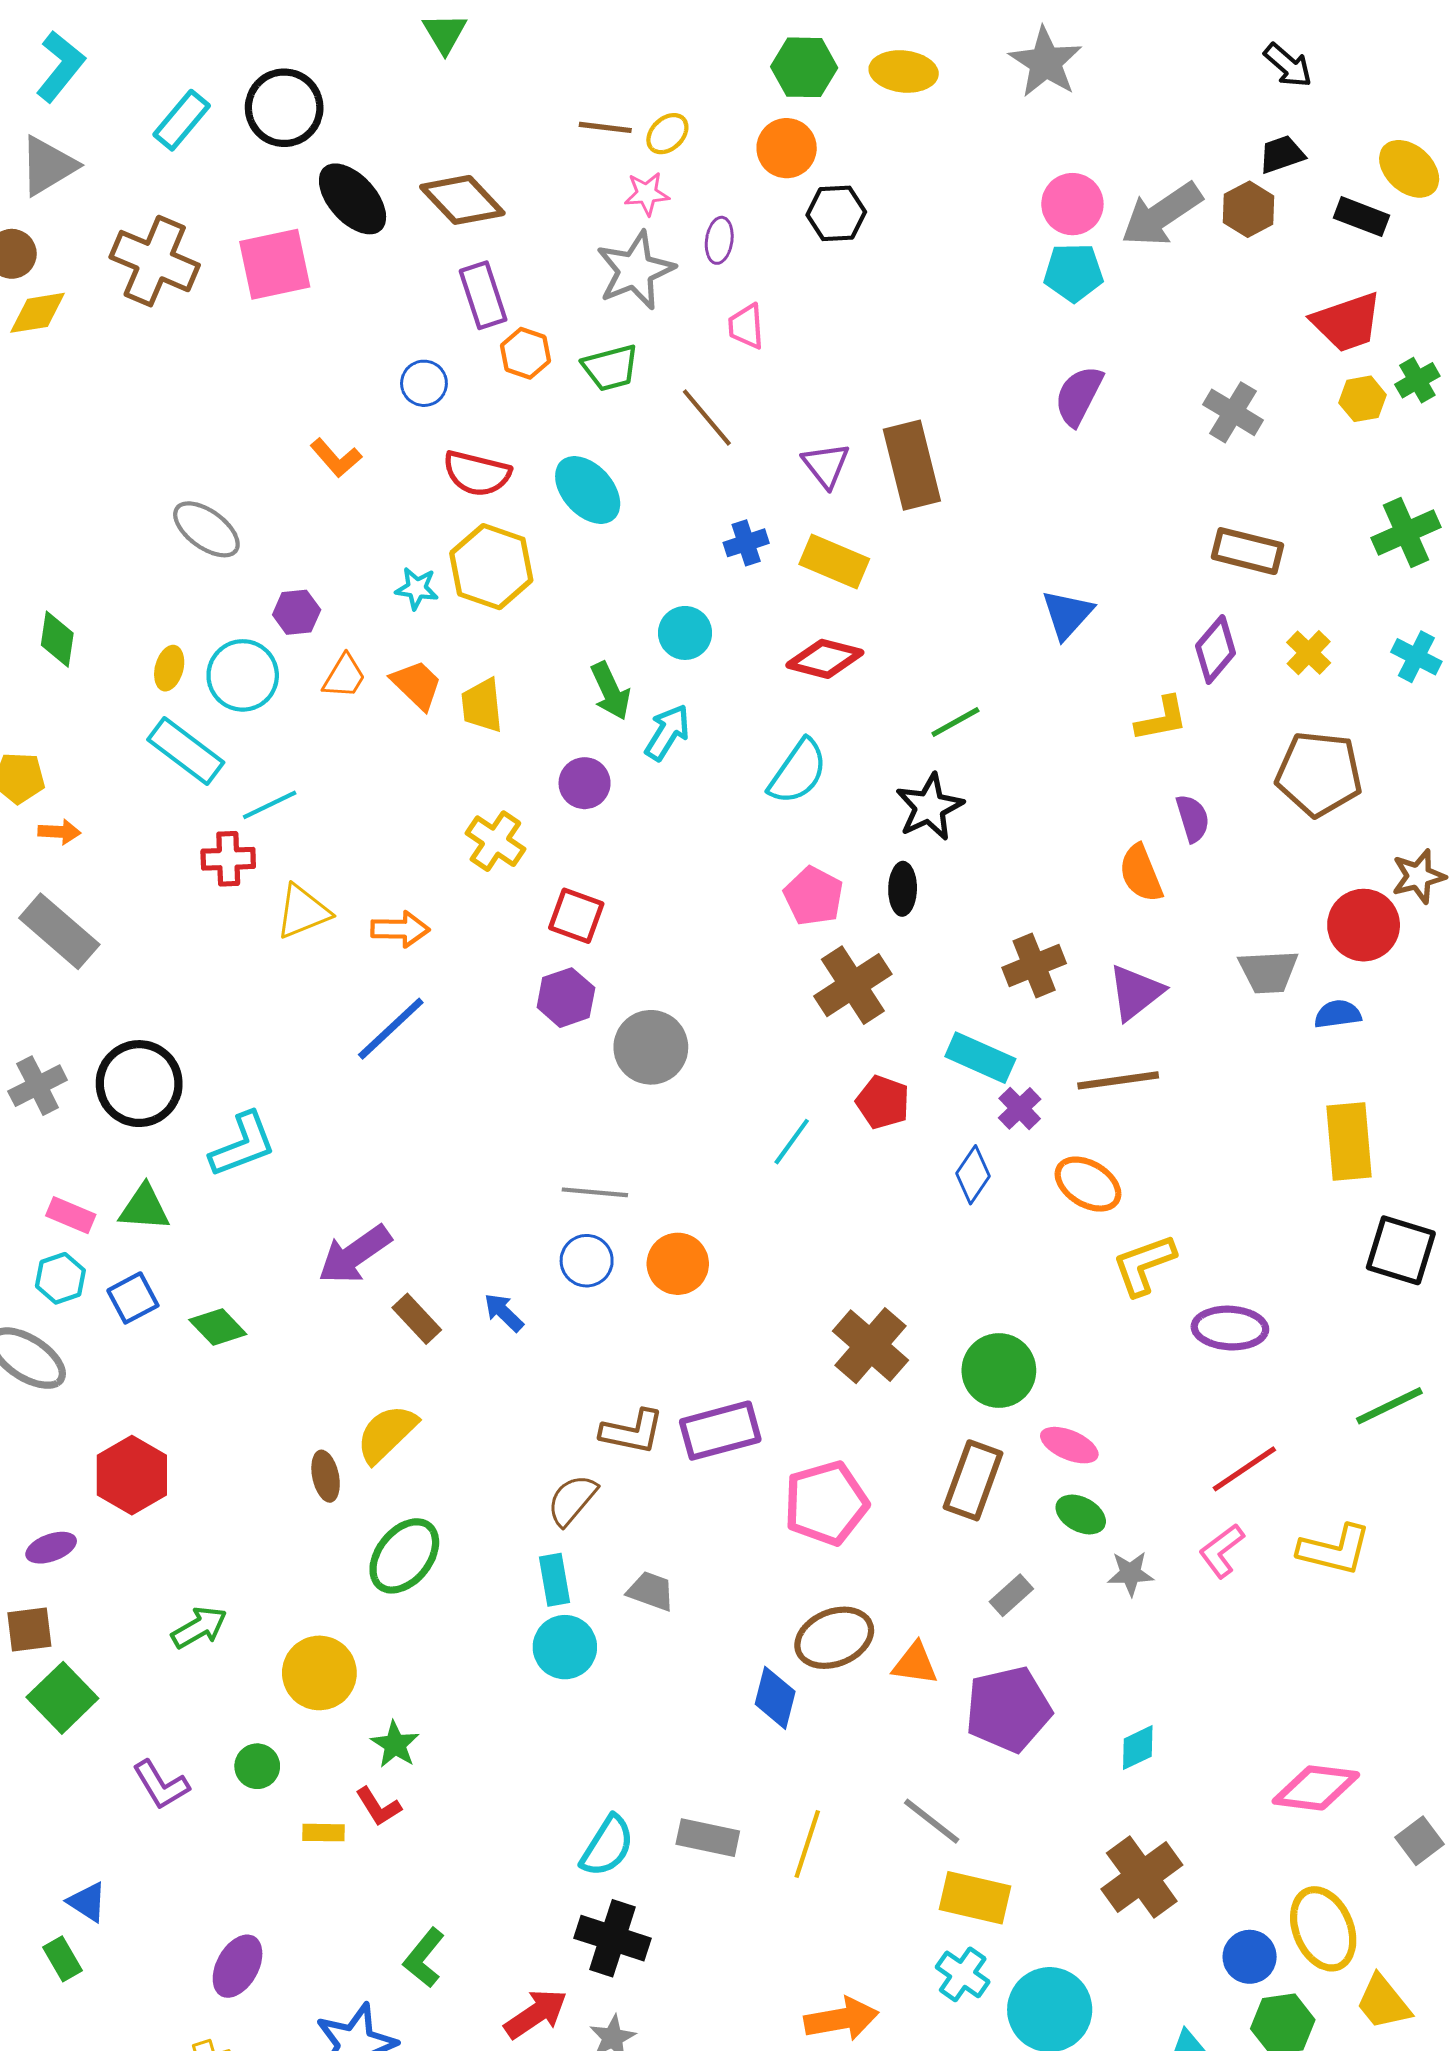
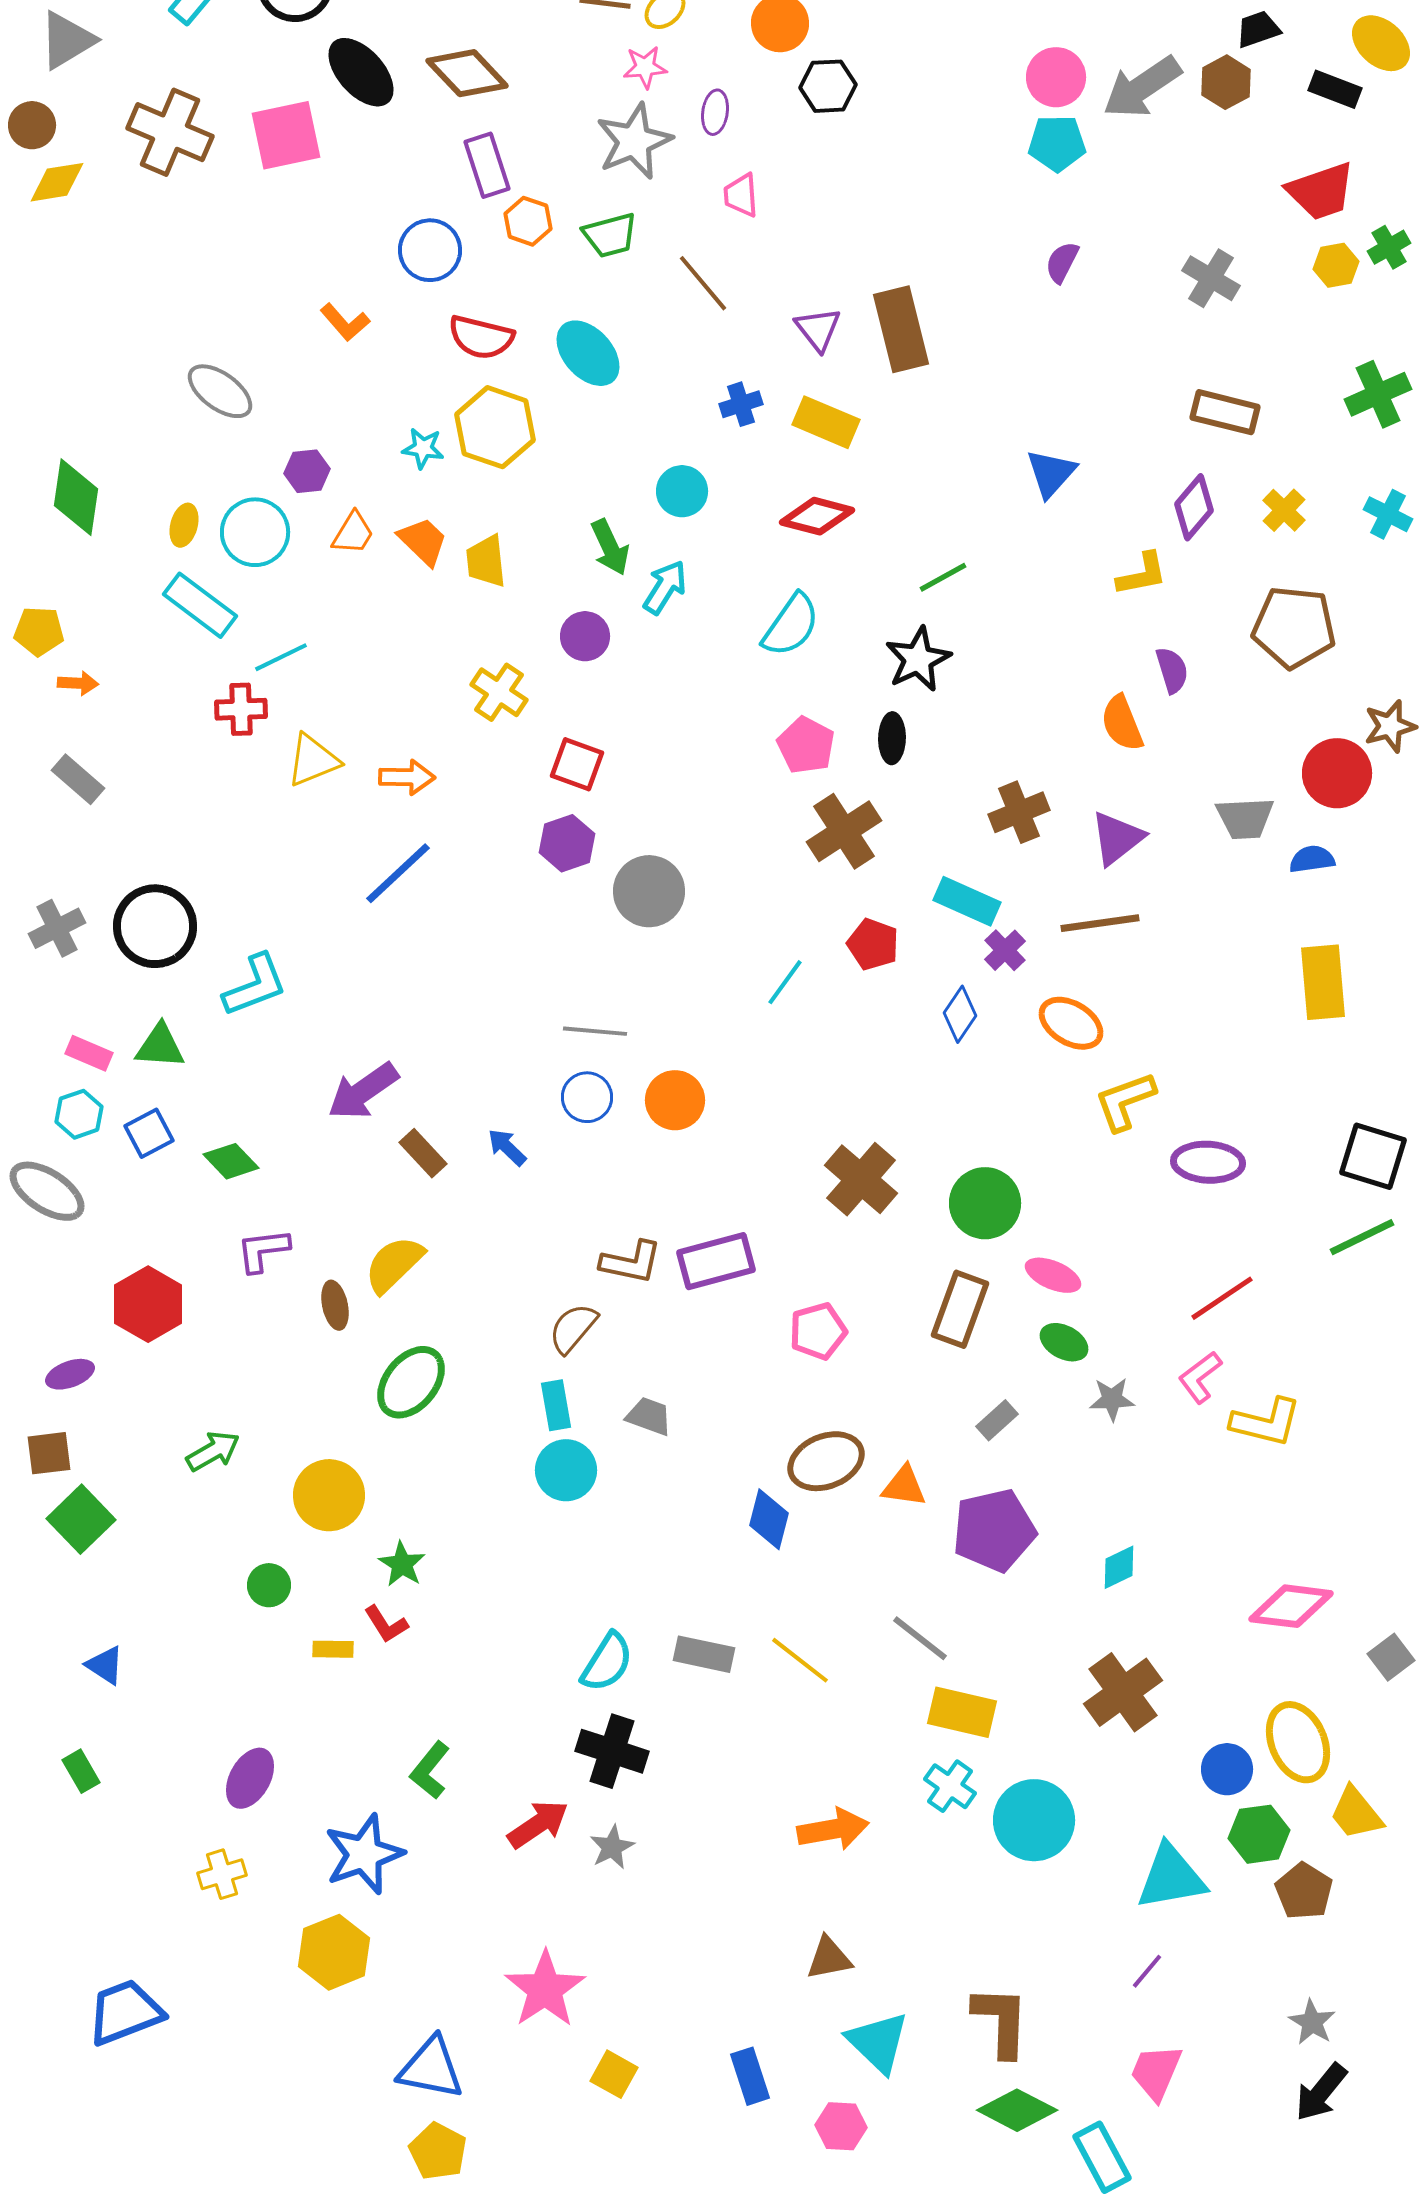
blue circle: (424, 383) -> (430, 250), size x1.4
purple semicircle: (1079, 396) -> (1062, 262), size x0.7
green diamond: (57, 639) -> (76, 497), size x1.4
gray rectangle: (59, 931) -> (78, 779), size x0.7
black square: (1401, 1250) -> (1373, 1156), moved
pink pentagon: (826, 1503) -> (818, 1331), size x0.7
yellow L-shape: (1335, 1550) -> (1266, 1422), moved
purple L-shape: (161, 1785) -> (263, 1250), moved, turned 114
yellow line: (807, 1844) -> (800, 1660), turned -70
blue triangle: (87, 1902) -> (105, 1665), moved

